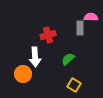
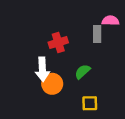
orange circle: (23, 74) -> (52, 84), moved
yellow square: (74, 85) -> (90, 103), turned -32

